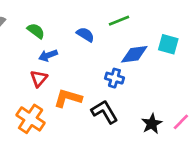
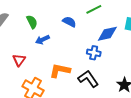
green semicircle: (36, 31) -> (32, 22), turned 32
red triangle: (39, 79) -> (19, 60), moved

